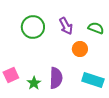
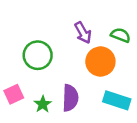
green circle: (33, 27) -> (38, 55), moved
orange circle: (80, 49) -> (100, 62), size x1.5

